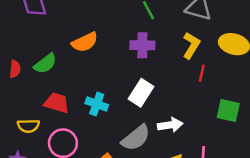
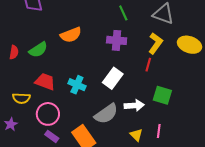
red line: (202, 73) -> (148, 65), moved
green square: (228, 110) -> (162, 95), moved

